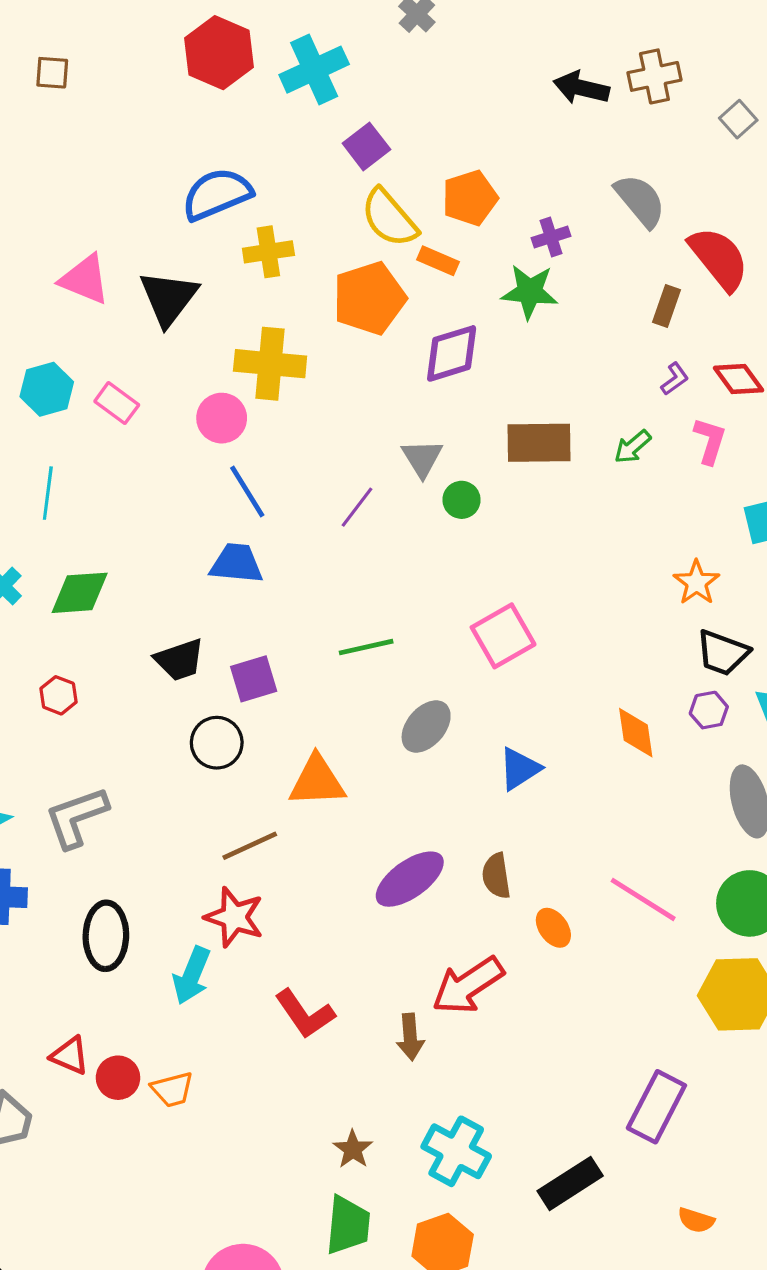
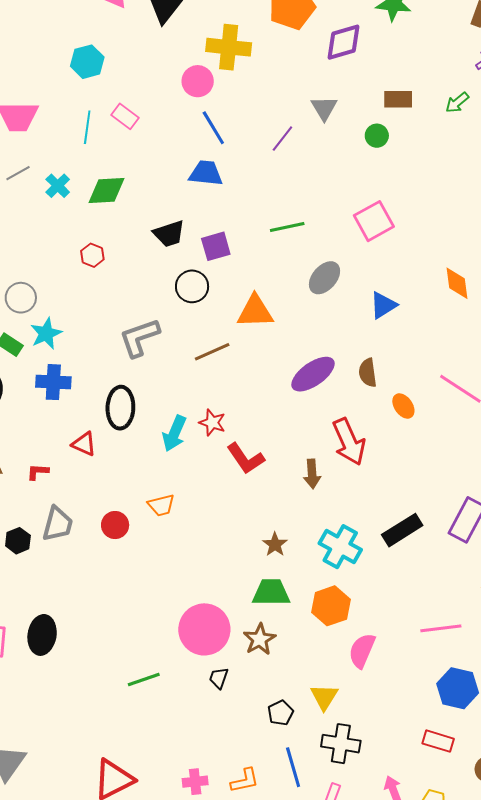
pink rectangle: (117, 403) -> (125, 116), moved
brown rectangle: (539, 443) -> (398, 99), size x0.7
green circle: (462, 500) -> (377, 136), moved
gray L-shape: (76, 817) -> (139, 338), moved
red star: (234, 917) -> (212, 423), moved, size x0.7
red arrow: (468, 985) -> (349, 442), turned -81
red triangle: (70, 1056) -> (84, 444), moved
red circle: (118, 1078) -> (115, 525), moved
black rectangle: (570, 1183) -> (402, 530), moved
green trapezoid: (348, 1225) -> (271, 592), turned -96

